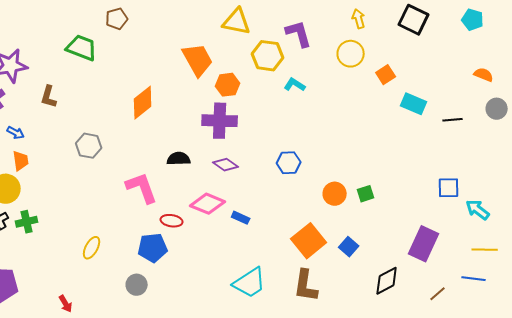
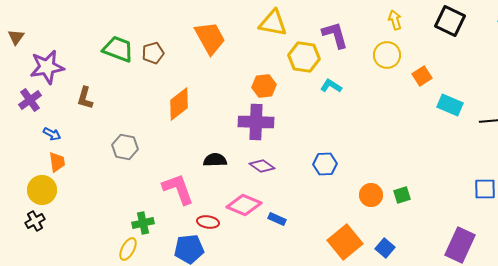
brown pentagon: (117, 19) -> (153, 53), moved
orange trapezoid: (198, 60) -> (210, 38), moved
green cross: (27, 222) -> (143, 223), moved

